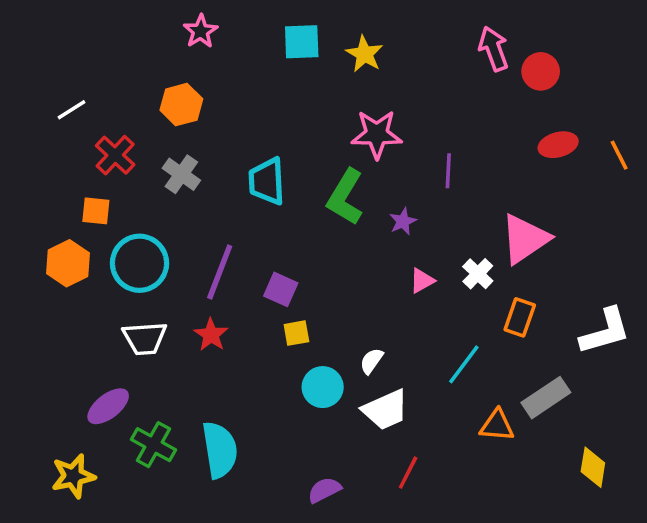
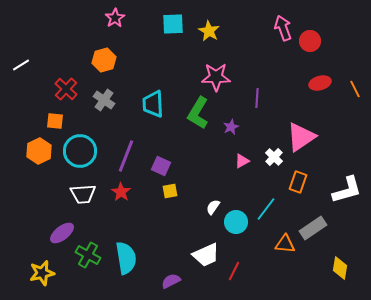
white line: (71, 110) -> (21, 65), moved
cyan circle: (323, 387) -> (236, 222), moved
white trapezoid: (385, 410) -> (206, 255), moved
purple semicircle: (324, 490) -> (171, 281), moved

